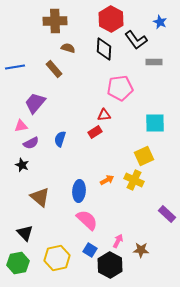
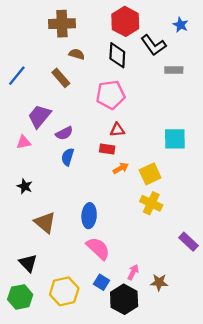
blue line: (15, 67) -> (17, 76), turned -42
pink pentagon: (120, 88) -> (111, 95), moved
red rectangle: (95, 132) -> (107, 149), turned 40
purple semicircle: (31, 143) -> (64, 133), moved
yellow square: (144, 156) -> (150, 174), moved
orange arrow: (107, 180) -> (121, 168), moved

